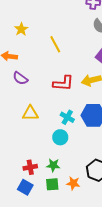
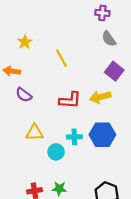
cyan cross: (67, 117) -> (74, 137), turned -32
cyan circle: (60, 137) -> (56, 152), moved

